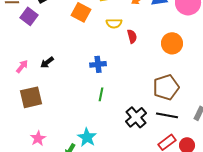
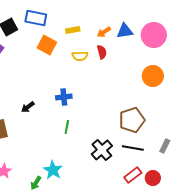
red semicircle: (132, 36) -> (102, 52), moved
orange circle: (172, 43) -> (153, 76), moved
black arrow: (47, 62) -> (28, 107), moved

